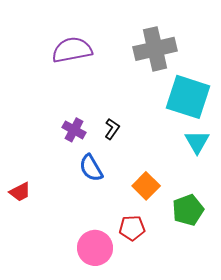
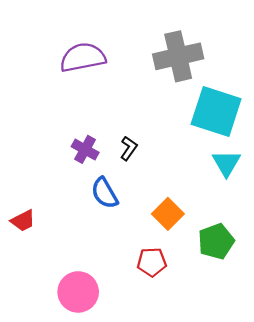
pink circle: (95, 248) -> (78, 292), moved

